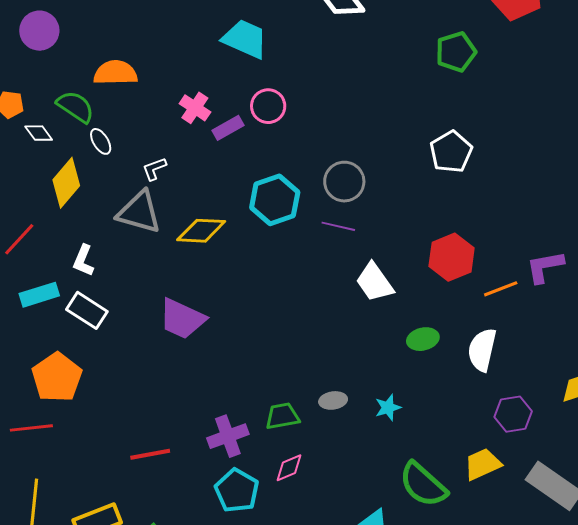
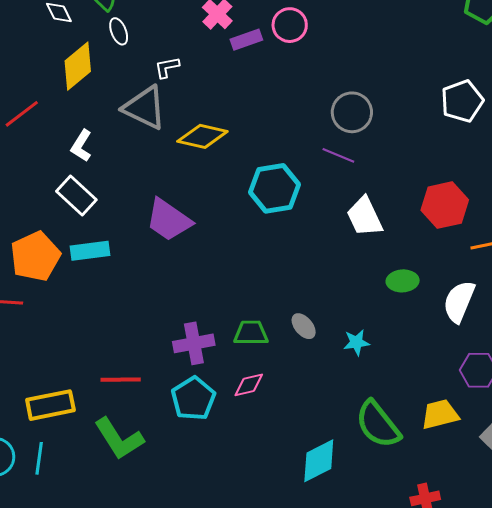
cyan hexagon: (275, 200) -> (275, 188), moved
cyan rectangle: (39, 295) -> (90, 251), moved
gray ellipse: (333, 400) -> (304, 326), turned 48
red line: (150, 454) -> (121, 380), moved

